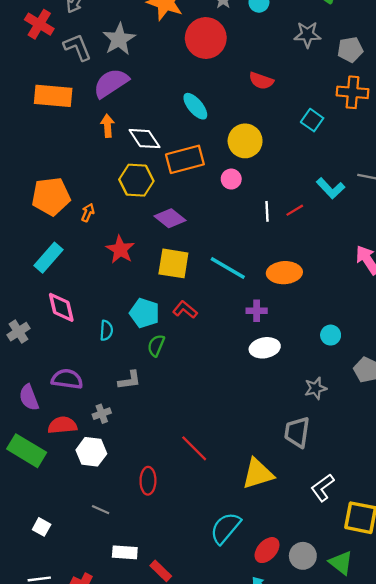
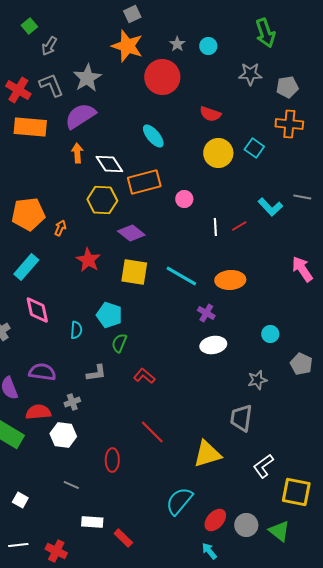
red cross: (39, 24) -> (18, 90), moved
yellow circle: (245, 141) -> (218, 153), moved
red L-shape: (185, 310) -> (144, 376), moved
purple cross: (257, 311) -> (206, 313), turned 30

